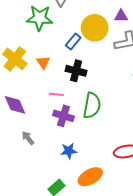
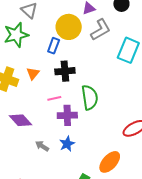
orange triangle: (43, 62) -> (33, 74), turned 32
blue star: (69, 151) -> (67, 144), moved

